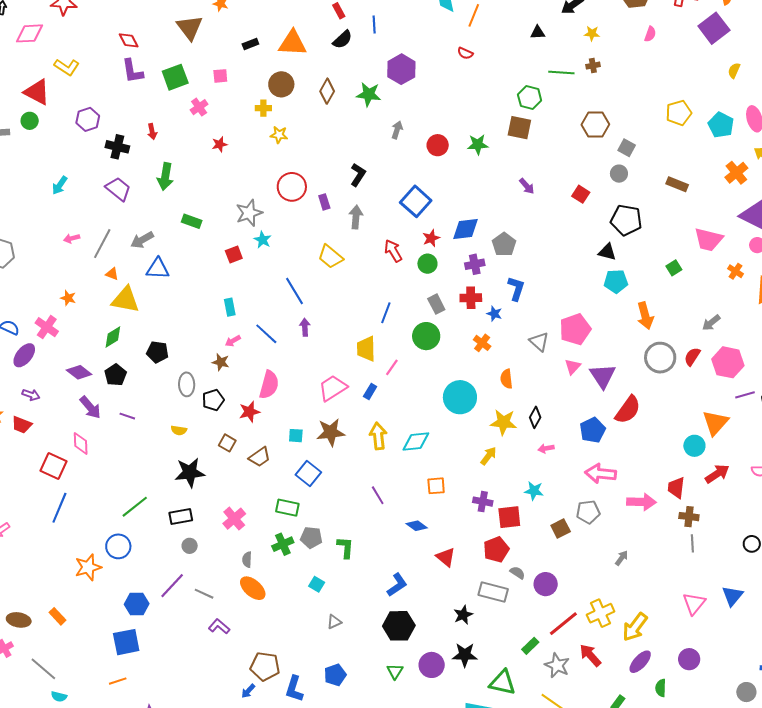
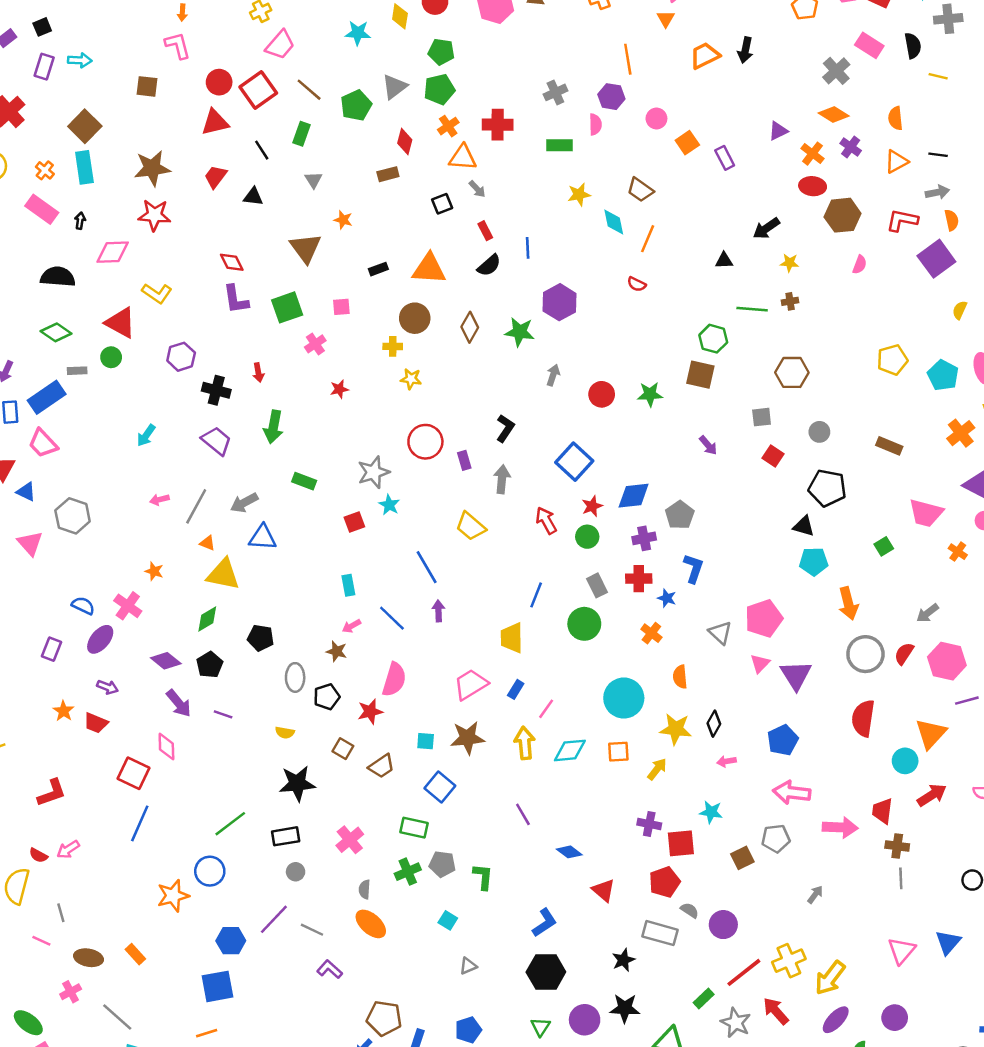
gray square: (627, 148) -> (762, 417), moved, turned -36
pink line: (392, 367) -> (546, 709), moved
red semicircle: (628, 410) -> (863, 718), moved, turned 152
orange square: (436, 486) -> (618, 752), moved

